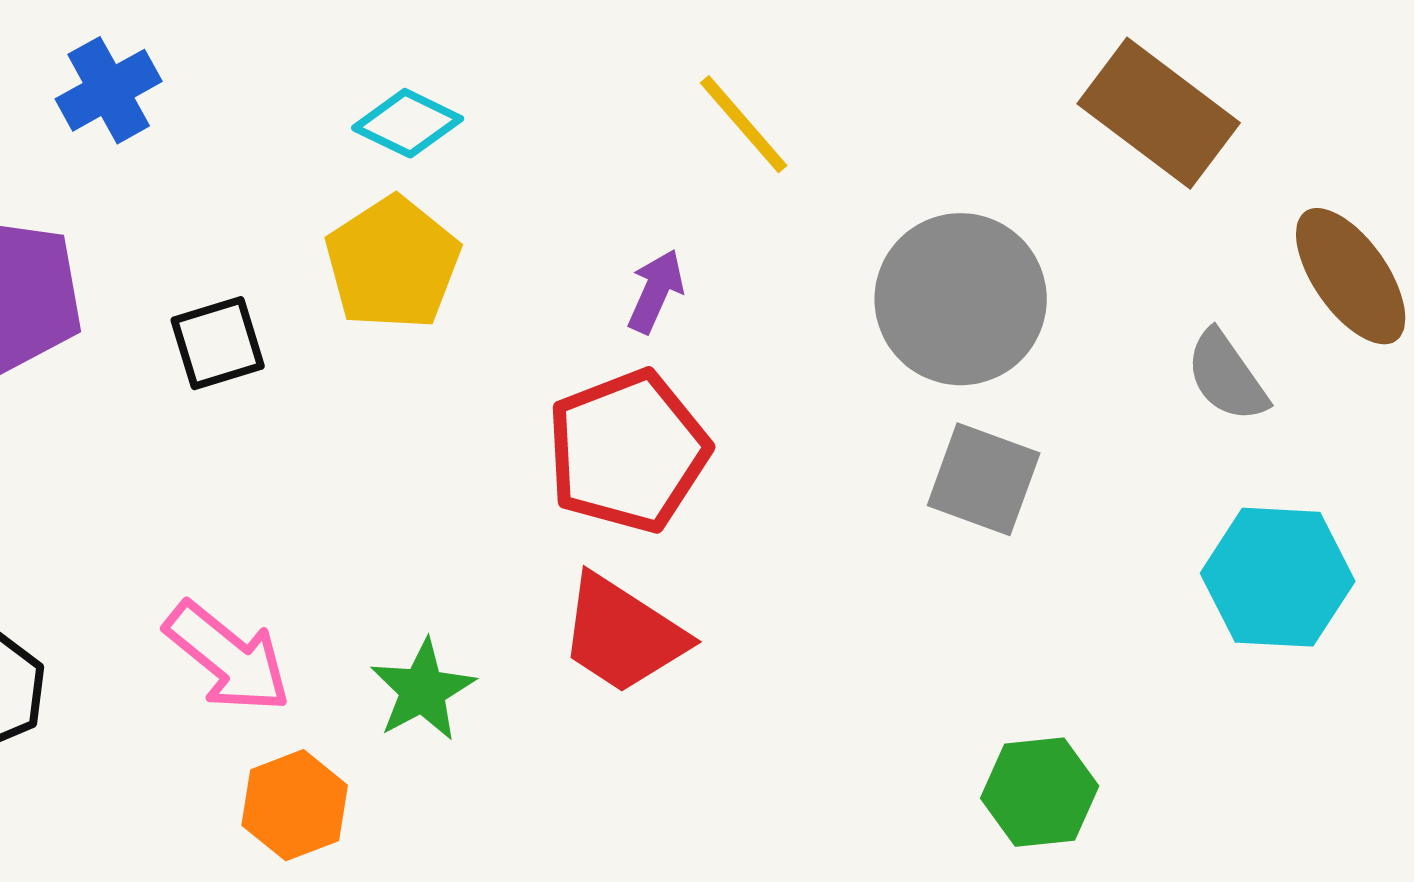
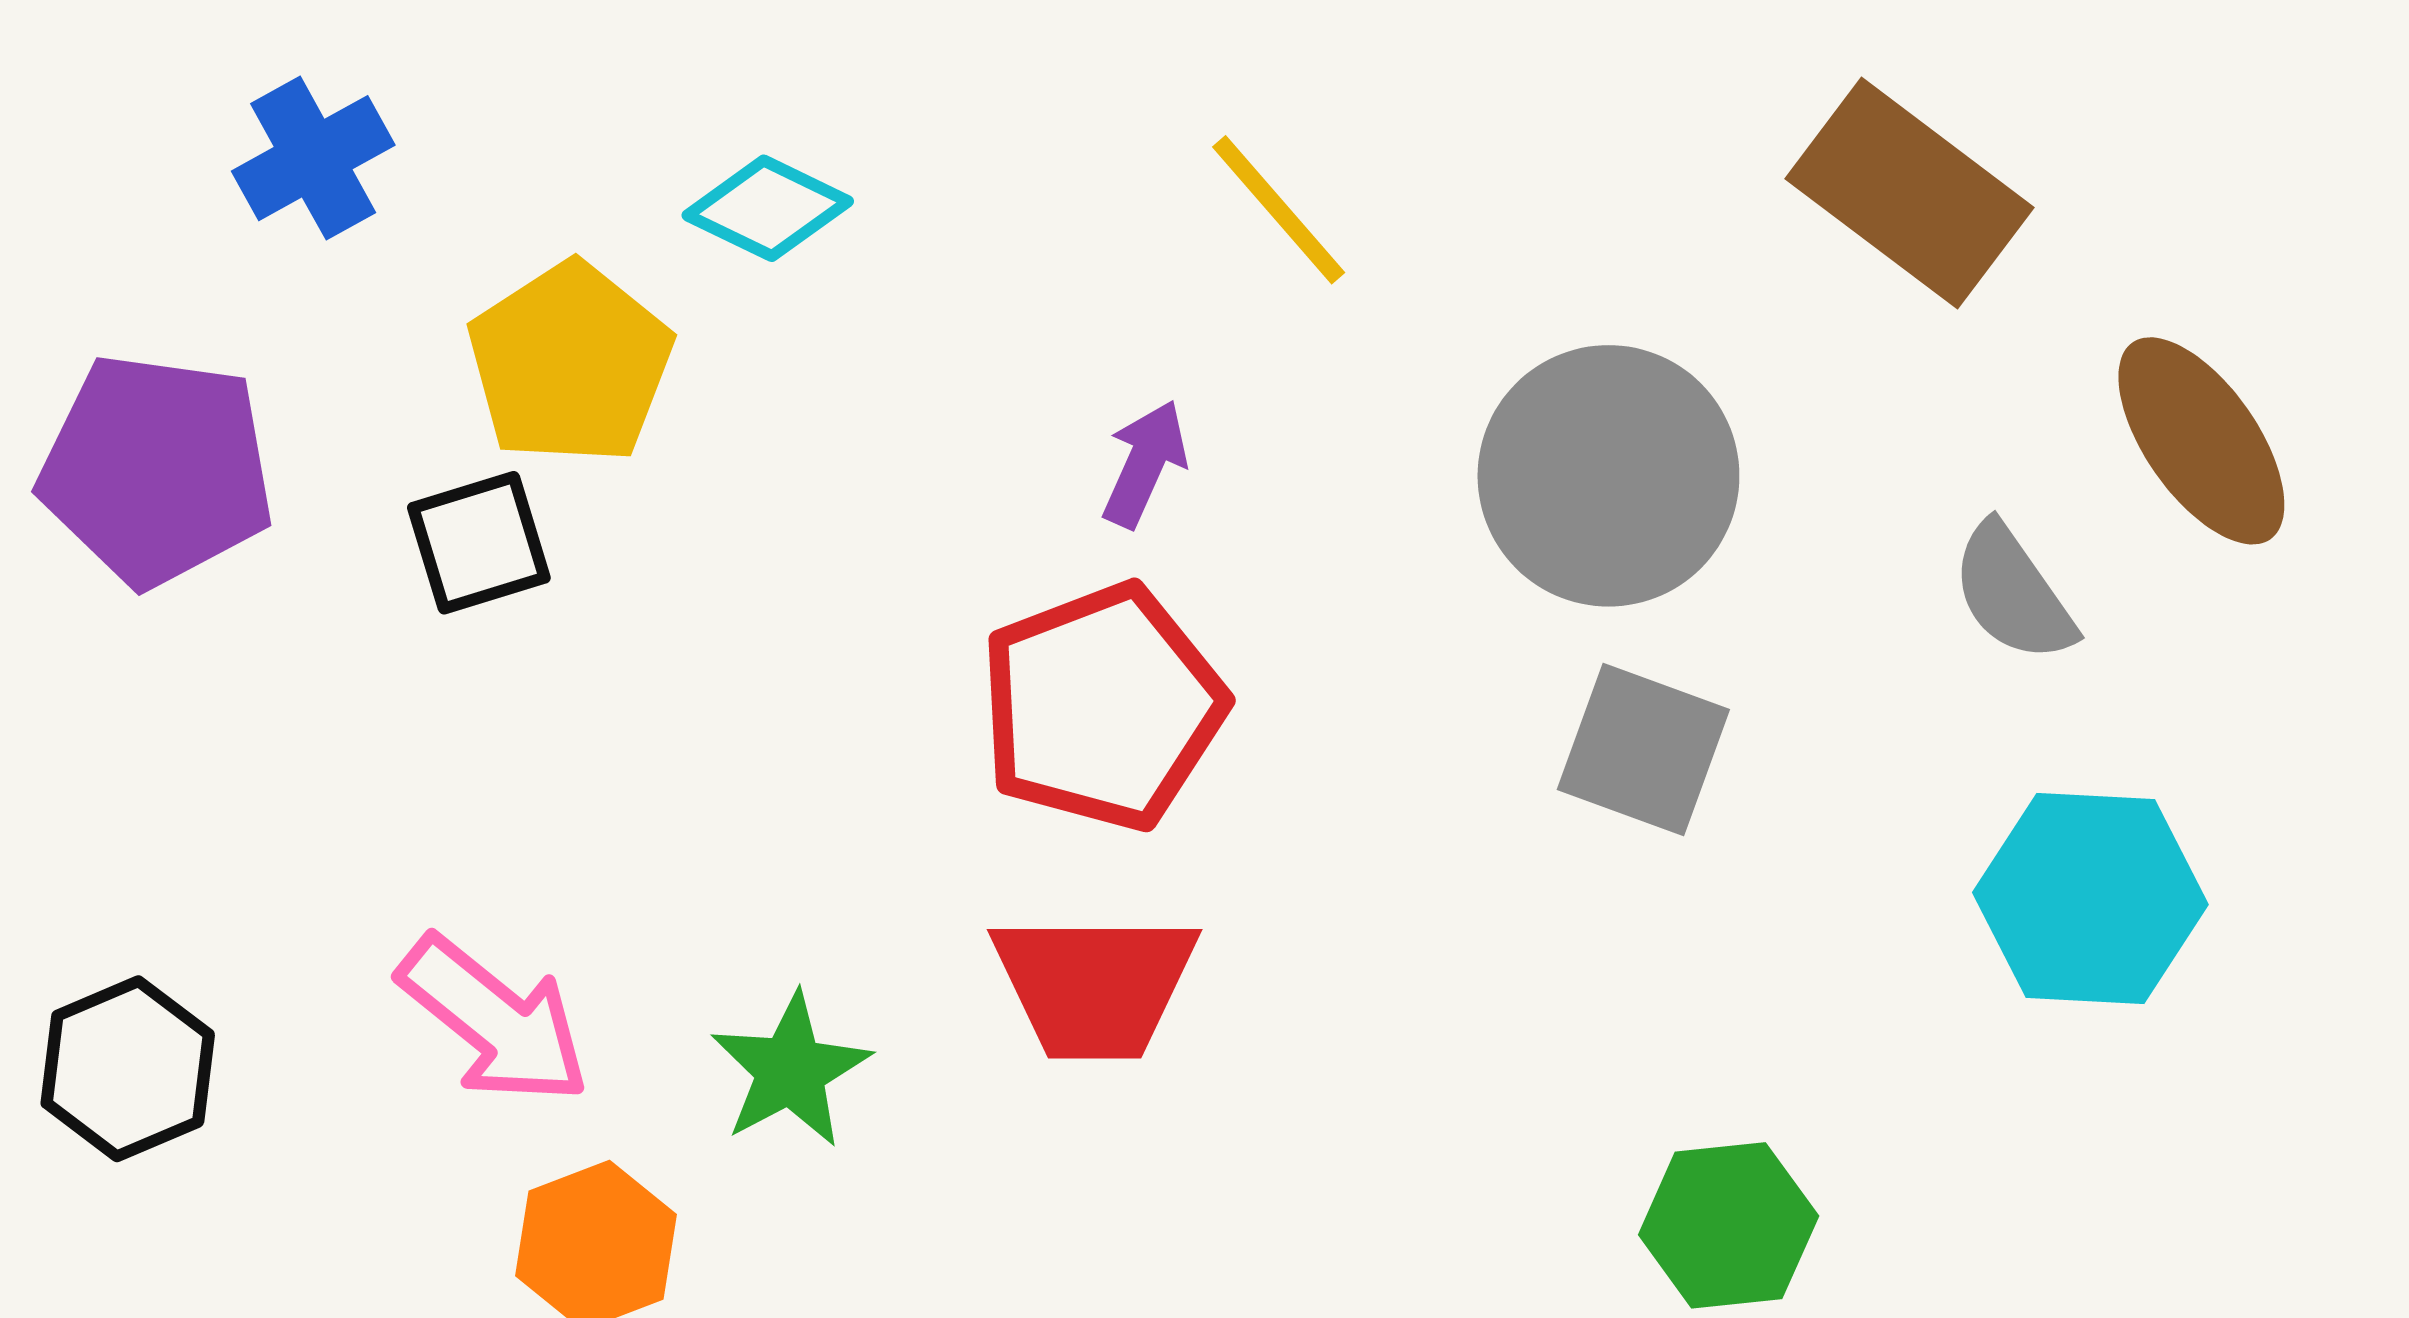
yellow pentagon: (393, 263) -> (570, 363), moved
red trapezoid: (623, 634) -> (1095, 985), turned -33

